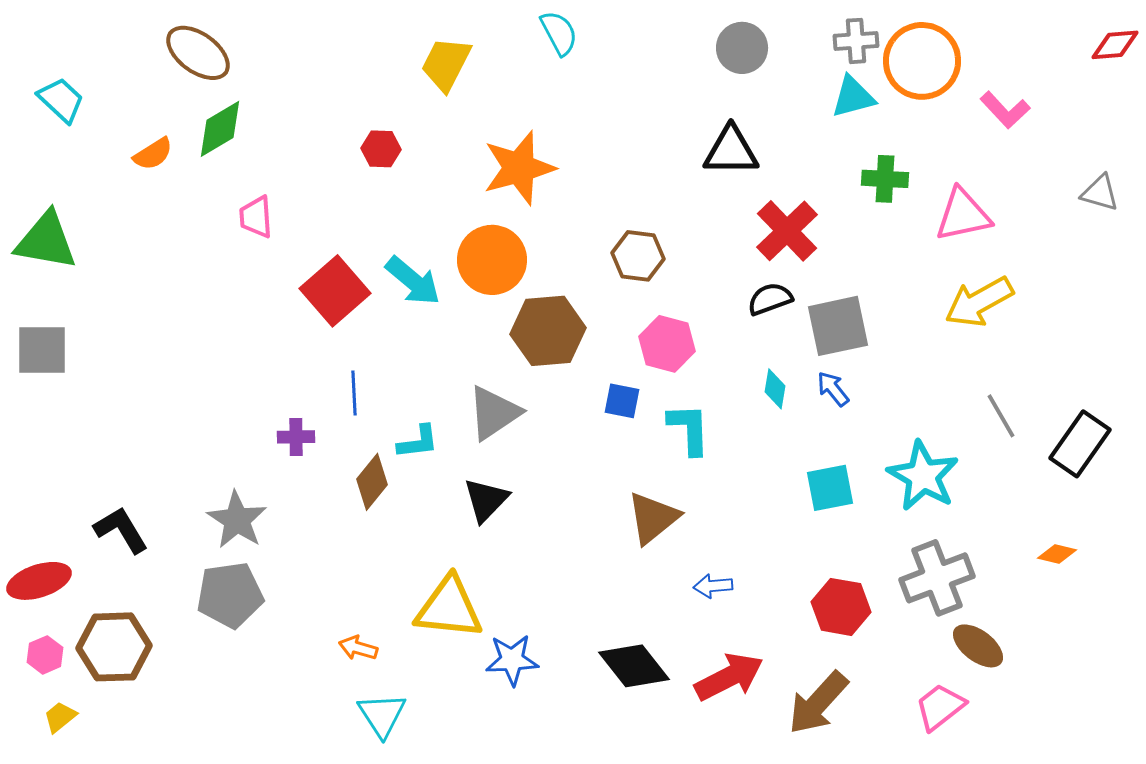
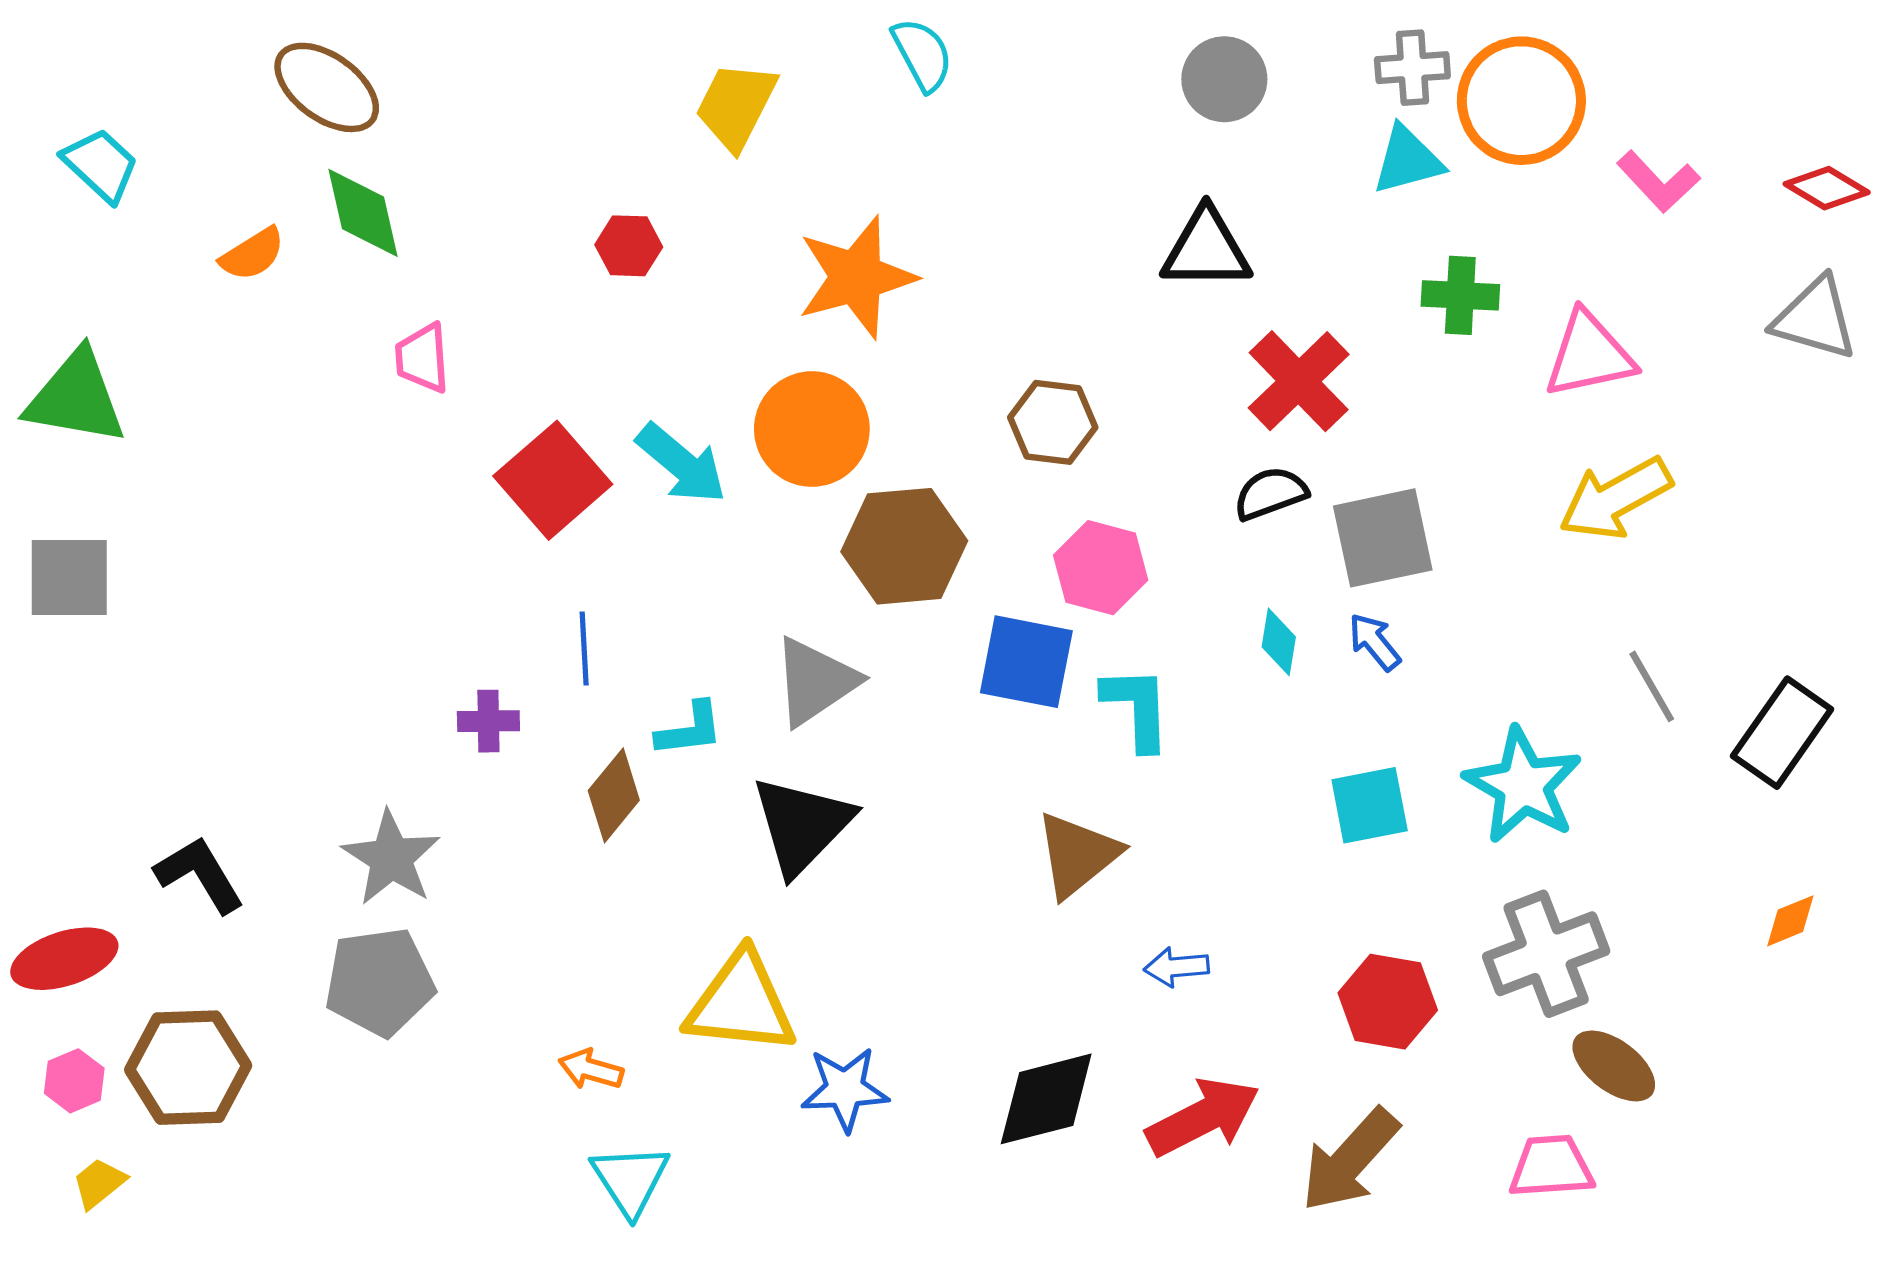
red diamond: (1115, 45) -> (1827, 188), moved, turned 36
green diamond: (220, 129) -> (363, 213), turned -72
gray triangle: (1100, 193) -> (1815, 318), size x1.4
blue square: (622, 401) -> (1026, 662), size x1.6
black triangle: (486, 500) -> (802, 825), size x1.4
orange diamond: (1057, 554) -> (1790, 921), moved, turned -36
black diamond: (634, 666) -> (1046, 1099), turned -66
pink trapezoid: (940, 707) -> (1551, 1167), turned 34

